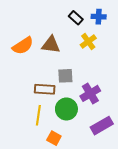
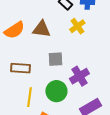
brown rectangle: (45, 89) -> (20, 68), moved

